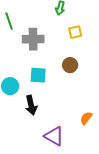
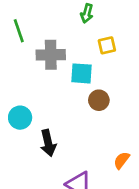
brown circle: (70, 65) -> (99, 100), moved
cyan square: (38, 75) -> (81, 73), moved

